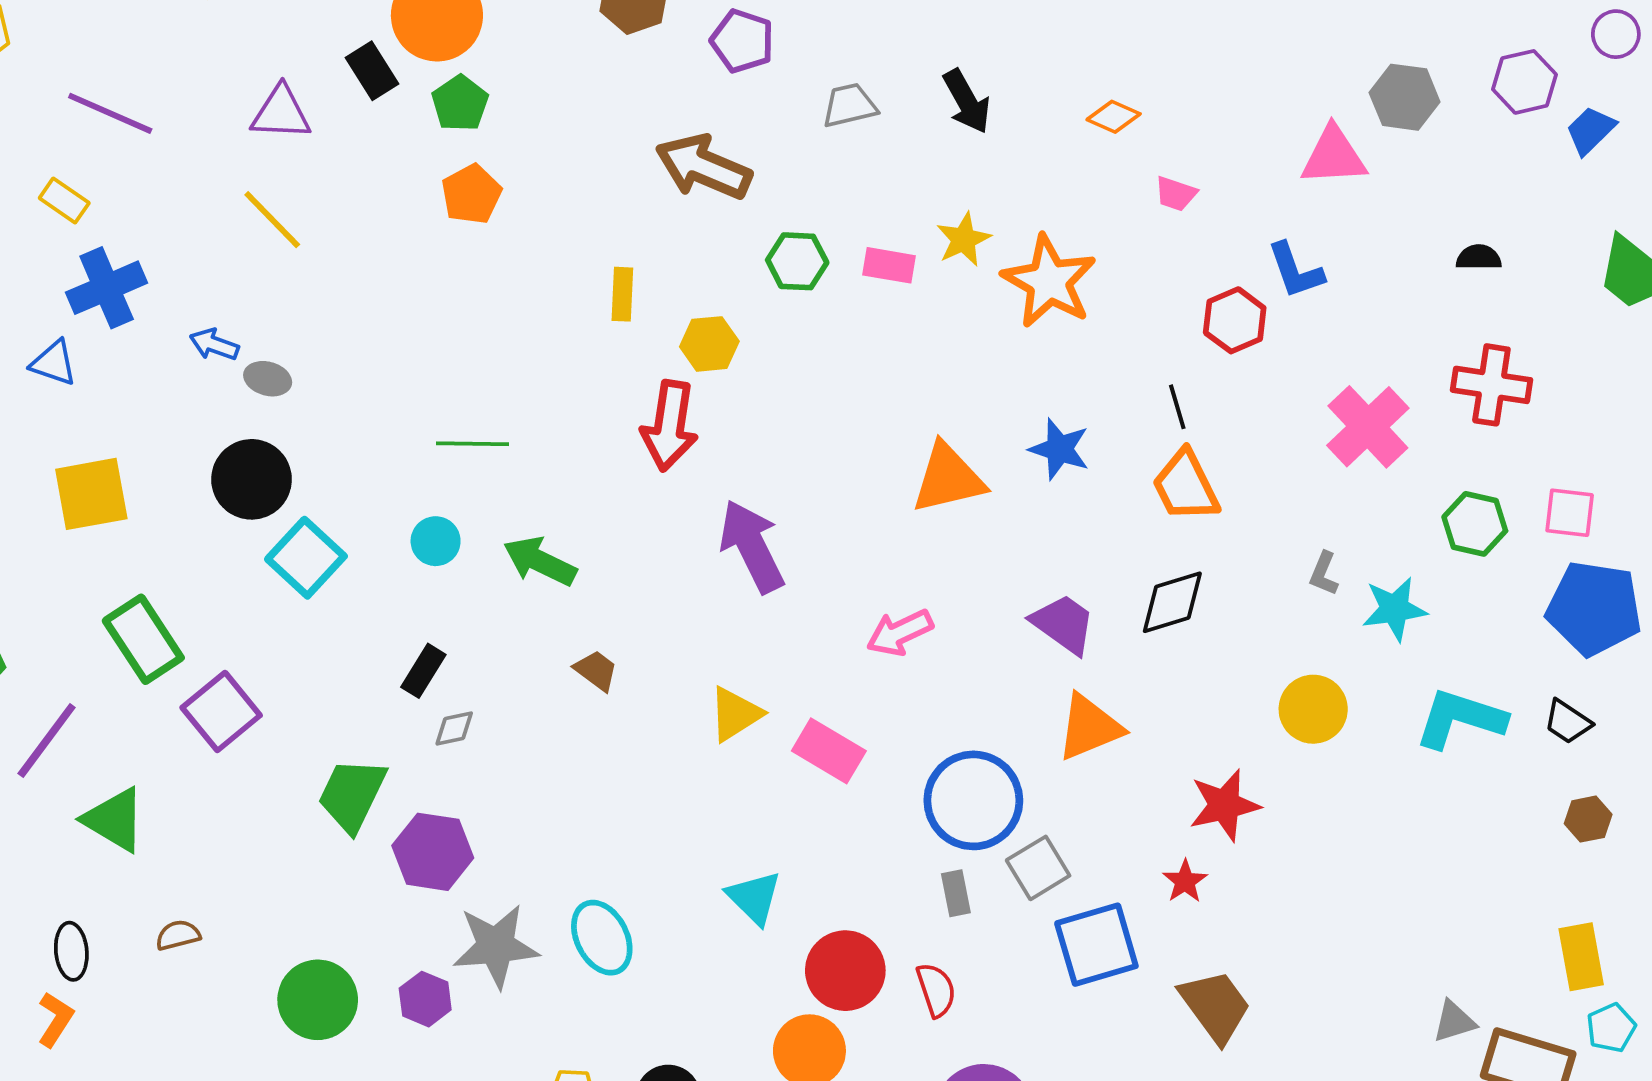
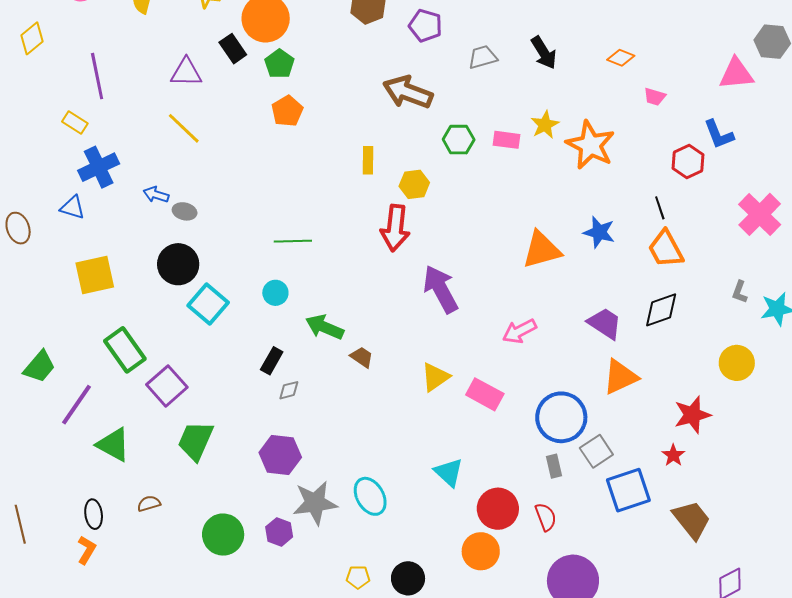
purple line: (110, 113) -> (97, 76), turned 57
green arrow: (540, 561) -> (325, 327), moved
green trapezoid: (352, 795) -> (196, 441), moved

